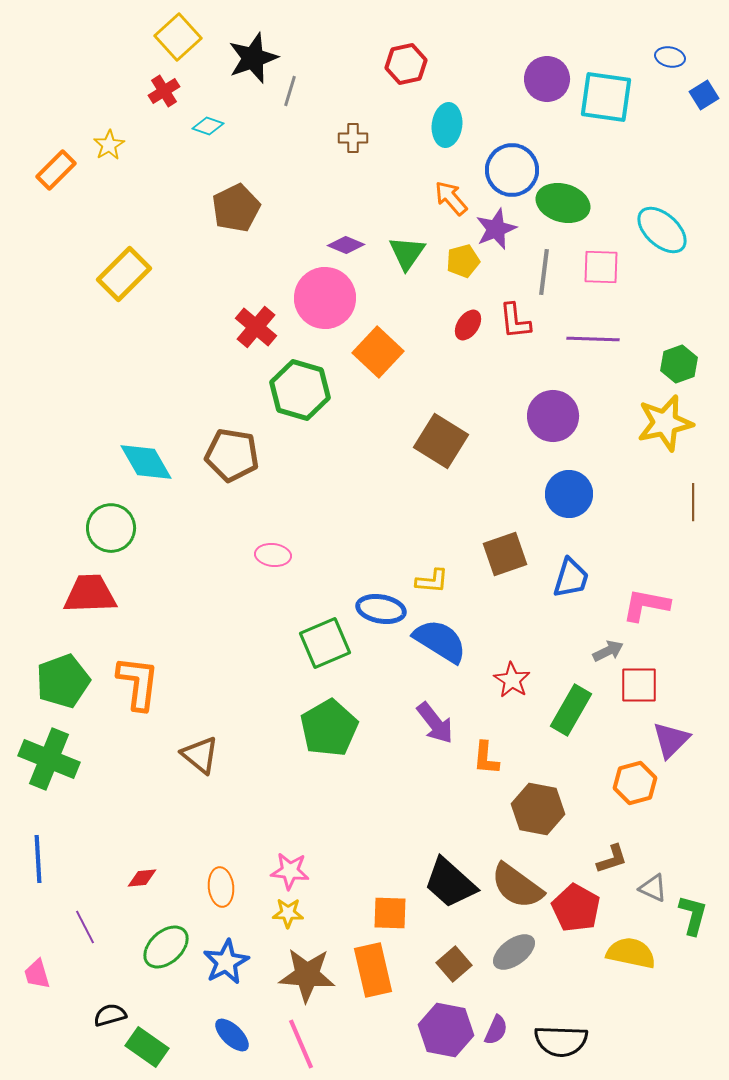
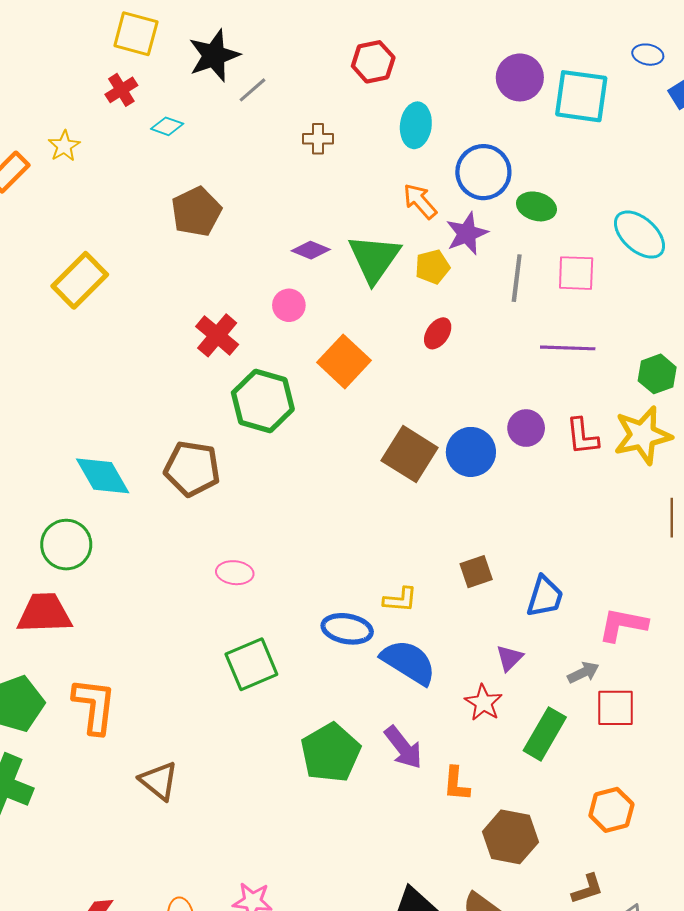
yellow square: (178, 37) -> (136, 34), turned -33
gray line: (290, 91) -> (252, 90), turned 32
green ellipse: (563, 203) -> (536, 206), size x0.7
green triangle: (407, 253) -> (374, 258), size x1.4
pink circle: (325, 298) -> (289, 305), size x0.5
red L-shape: (515, 321) -> (582, 436), moved
purple circle: (553, 416) -> (526, 428), size x0.7
blue circle: (569, 494) -> (471, 452), moved
brown square: (505, 554) -> (476, 572), size x0.7
green square: (325, 643) -> (251, 664), moved
green pentagon: (329, 728) -> (330, 753), moved
purple triangle: (671, 740) -> (509, 658), moved, size x0.7

